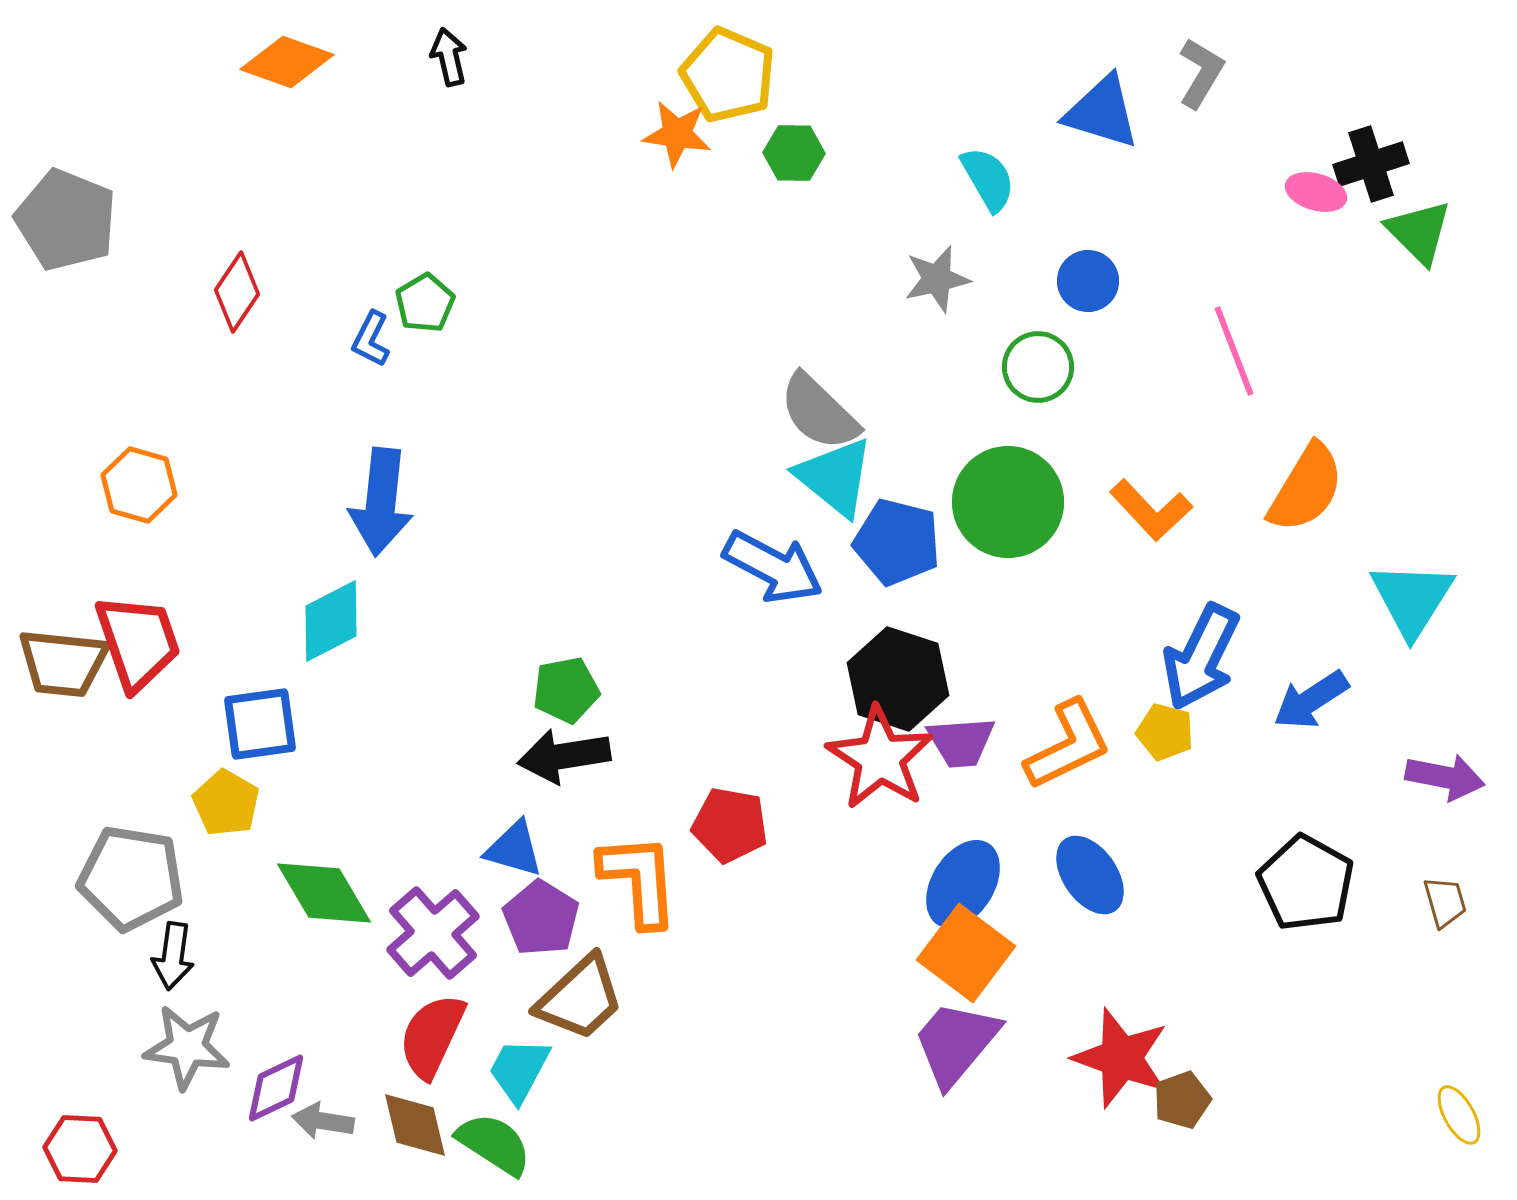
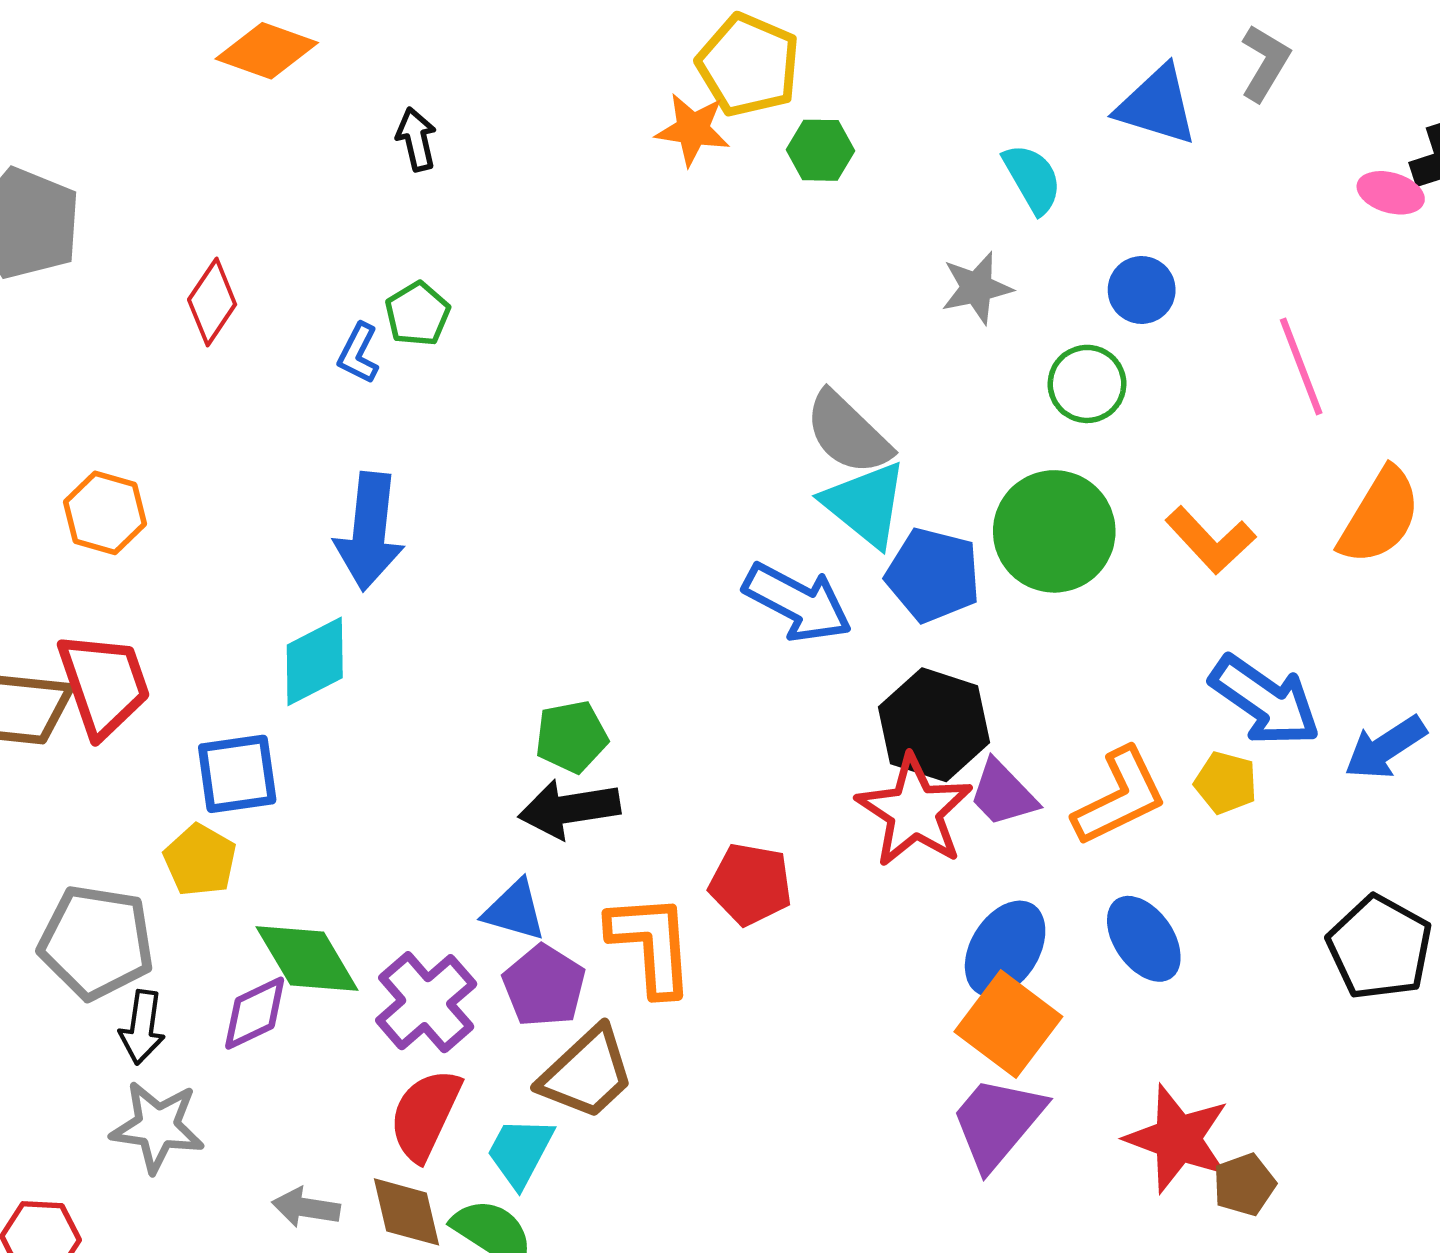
black arrow: (449, 57) -> (416, 139), moved
blue arrow: (1201, 657) -> (1265, 701), turned -81
purple trapezoid: (961, 742) -> (1003, 794), turned 50
purple diamond: (276, 1088) -> (255, 1013), moved

